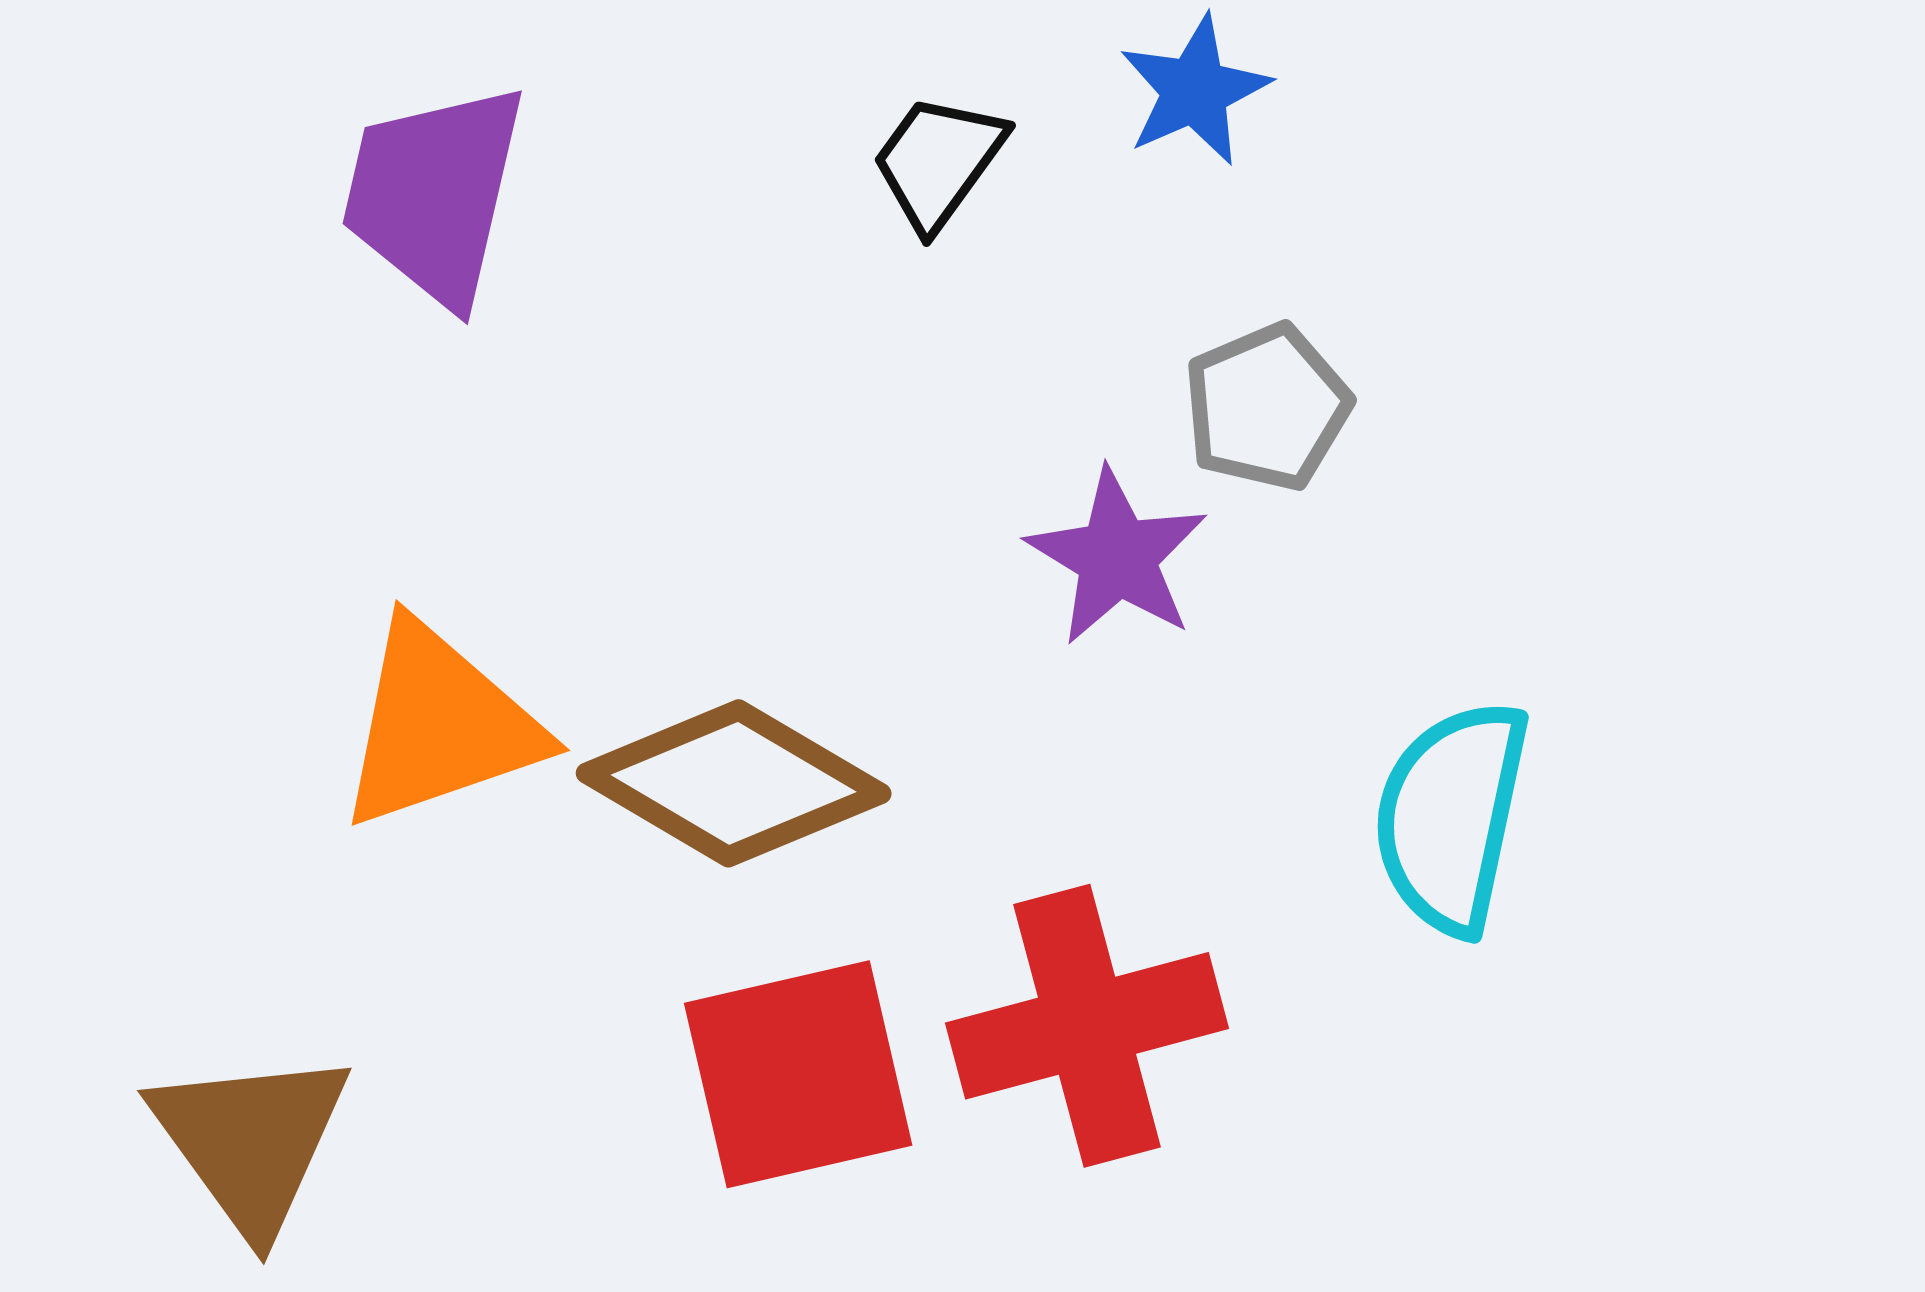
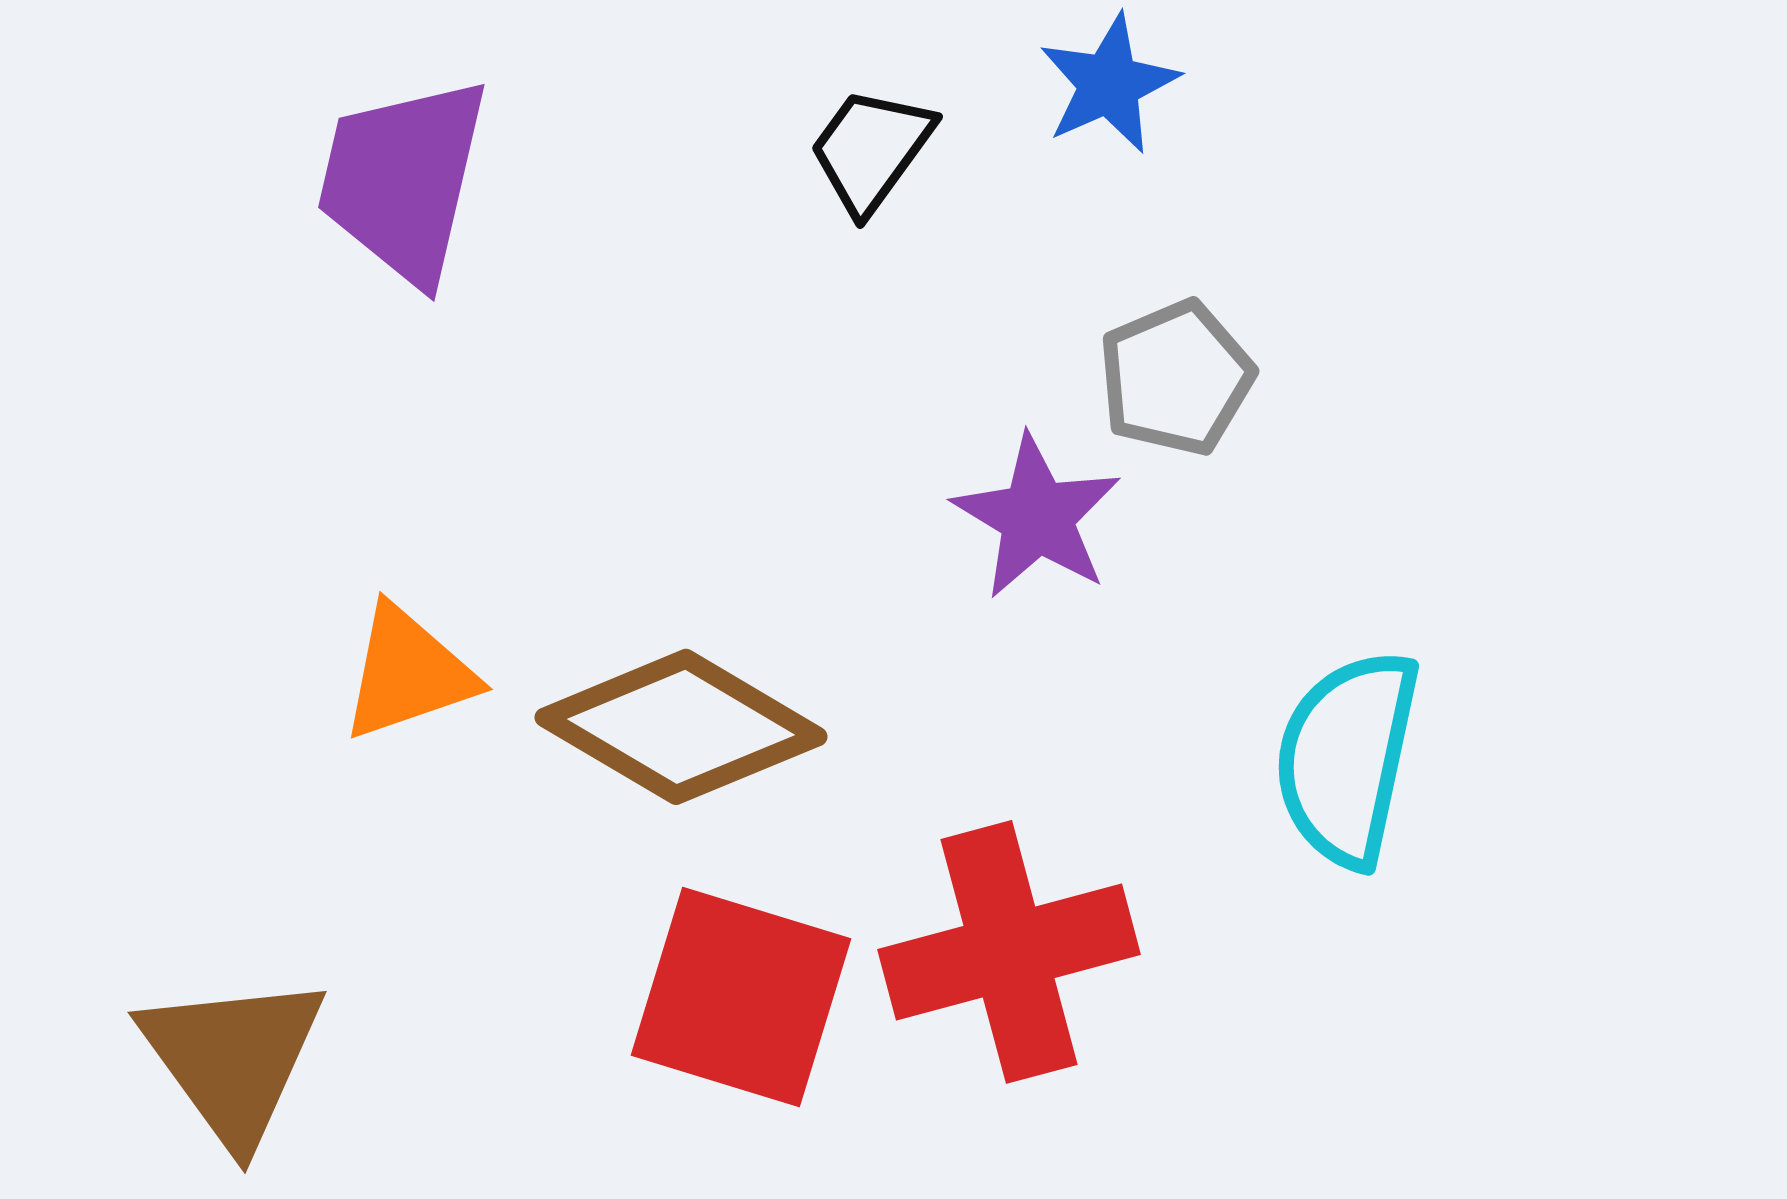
orange triangle: (439, 725) -> (408, 673), size x0.7
red square: (798, 1074) -> (741, 997), turned 30

